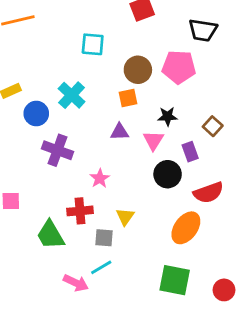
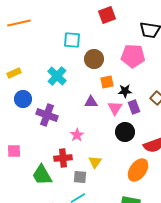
brown circle: (138, 70) -> (94, 59), moved
orange square: (128, 98) -> (107, 82), moved
blue circle: (36, 114) -> (23, 99), moved
purple rectangle: (190, 152) -> (134, 107), moved

